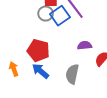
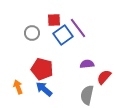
gray circle: (46, 14) -> (32, 33), moved
gray semicircle: (72, 74) -> (87, 95), moved

